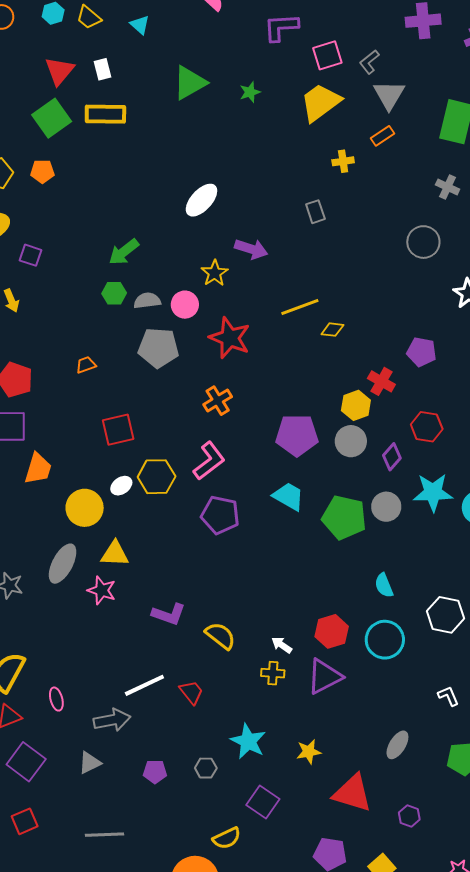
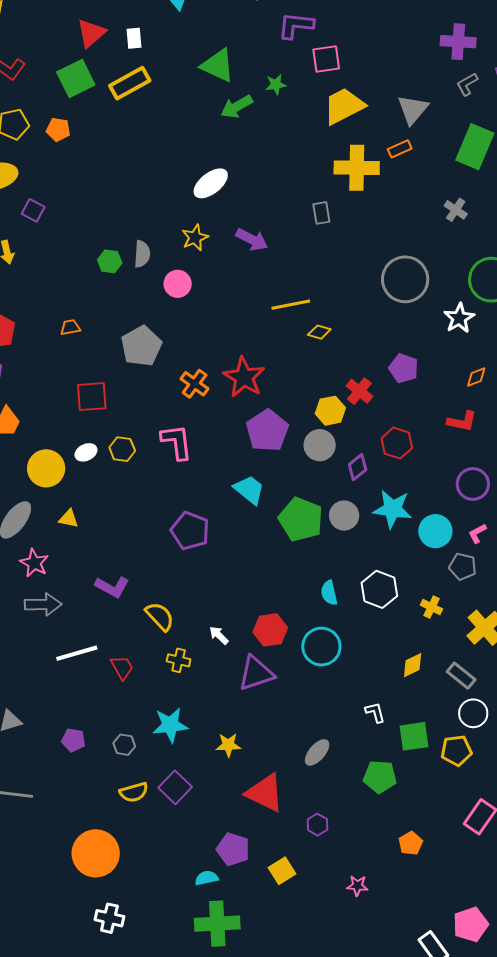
purple L-shape: (281, 27) -> (296, 25), moved
pink square: (327, 55) -> (326, 59), moved
gray L-shape: (369, 62) -> (467, 84), moved
green triangle: (190, 83) -> (218, 66), turned 45
yellow rectangle: (105, 114) -> (130, 83), turned -39
yellow cross: (343, 161) -> (357, 168), size x2.0
gray circle: (423, 242) -> (405, 279), moved, size x1.4
green arrow: (124, 252) -> (237, 107), moved
yellow star: (215, 273) -> (195, 238), moved
gray semicircle: (147, 301) -> (142, 254), moved, turned 92
red star: (230, 338) -> (244, 377), moved
gray pentagon: (158, 348) -> (141, 346), moved, turned 30
orange cross: (218, 401) -> (195, 384), turned -32
purple pentagon: (297, 435) -> (267, 431), turned 30
pink L-shape: (209, 461) -> (177, 442), turned -69
yellow hexagon: (157, 477) -> (122, 449), size x0.7
purple pentagon: (220, 515) -> (190, 531), moved
yellow triangle: (115, 554) -> (69, 519), size x0.7
pink star: (102, 590) -> (34, 563), moved
white hexagon: (445, 615) -> (379, 589), moved
yellow cross: (273, 673) -> (179, 660), moved
gray arrow: (112, 720) -> (43, 604), moved
cyan star: (248, 741) -> (170, 725), turned 30
yellow semicircle: (227, 838) -> (134, 792), moved

